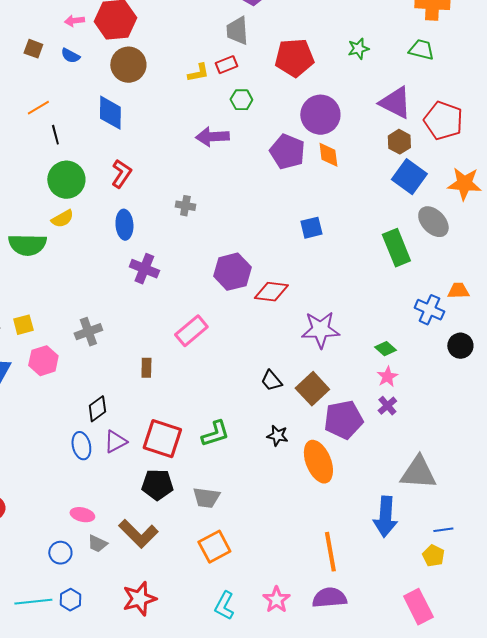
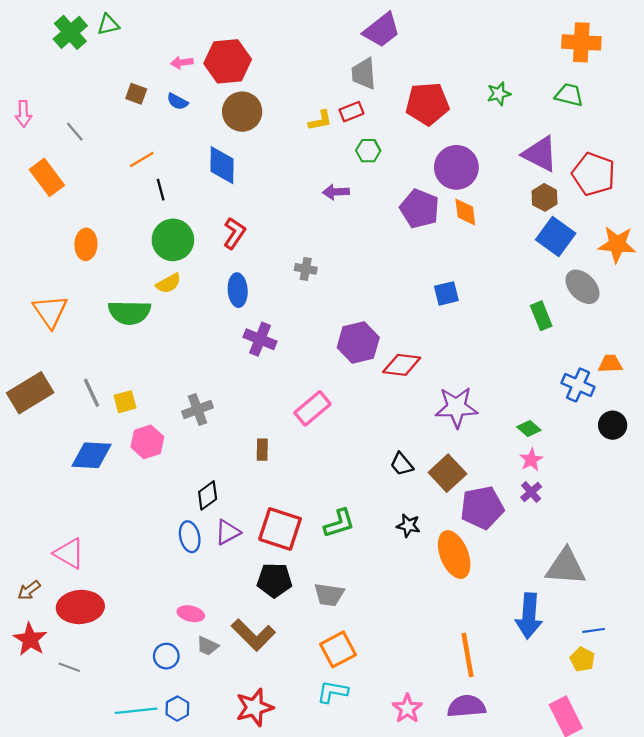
purple arrow: (212, 137) -> (336, 192), size x0.7
green rectangle: (396, 248) -> (541, 316), size x0.7
cyan L-shape: (224, 606) -> (333, 692), moved, turned 72

